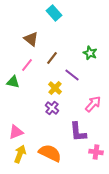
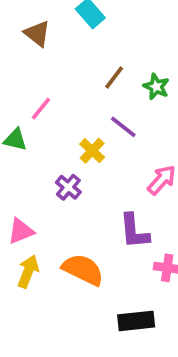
brown triangle: (31, 39) -> (37, 34), moved
brown line: (52, 58) -> (114, 77), moved
purple cross: (52, 108) -> (68, 187), moved

